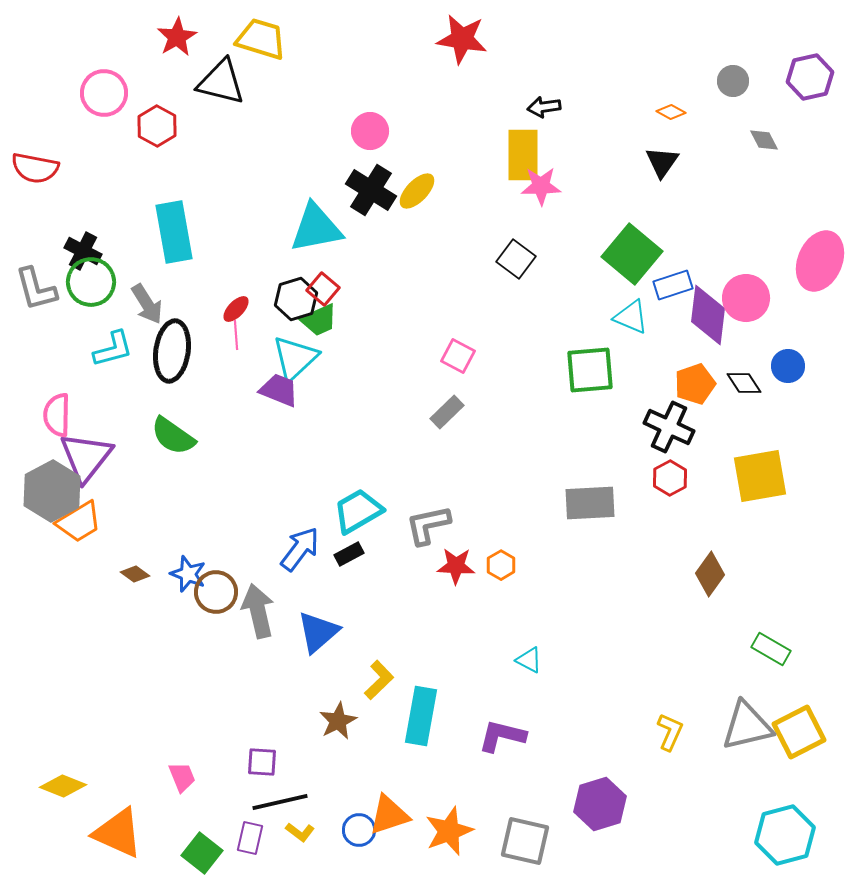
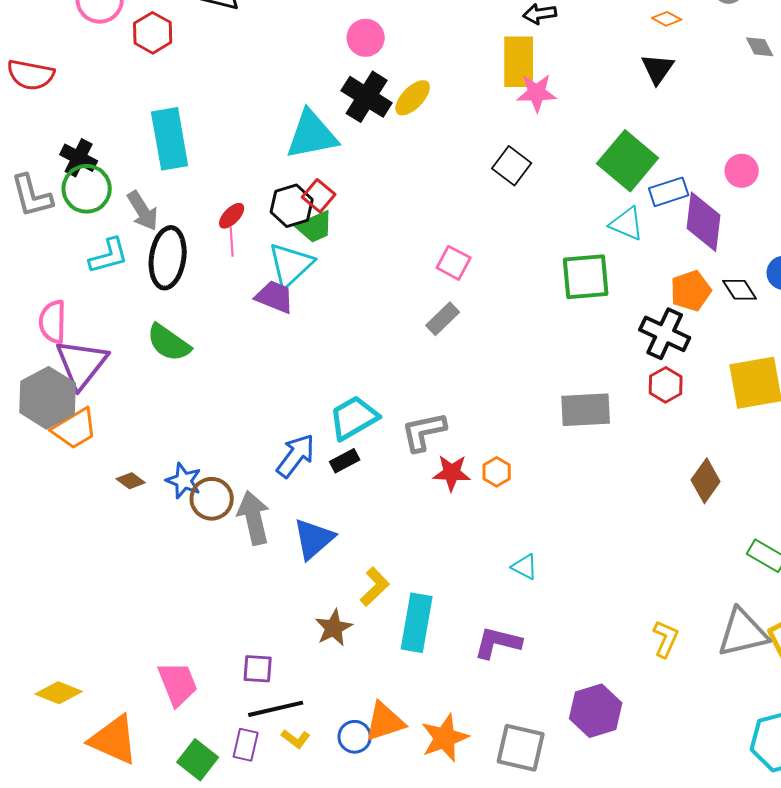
pink circle: (746, 298) -> (742, 171), moved, size x0.7
pink trapezoid: (182, 777) -> (178, 684), size x1.5

